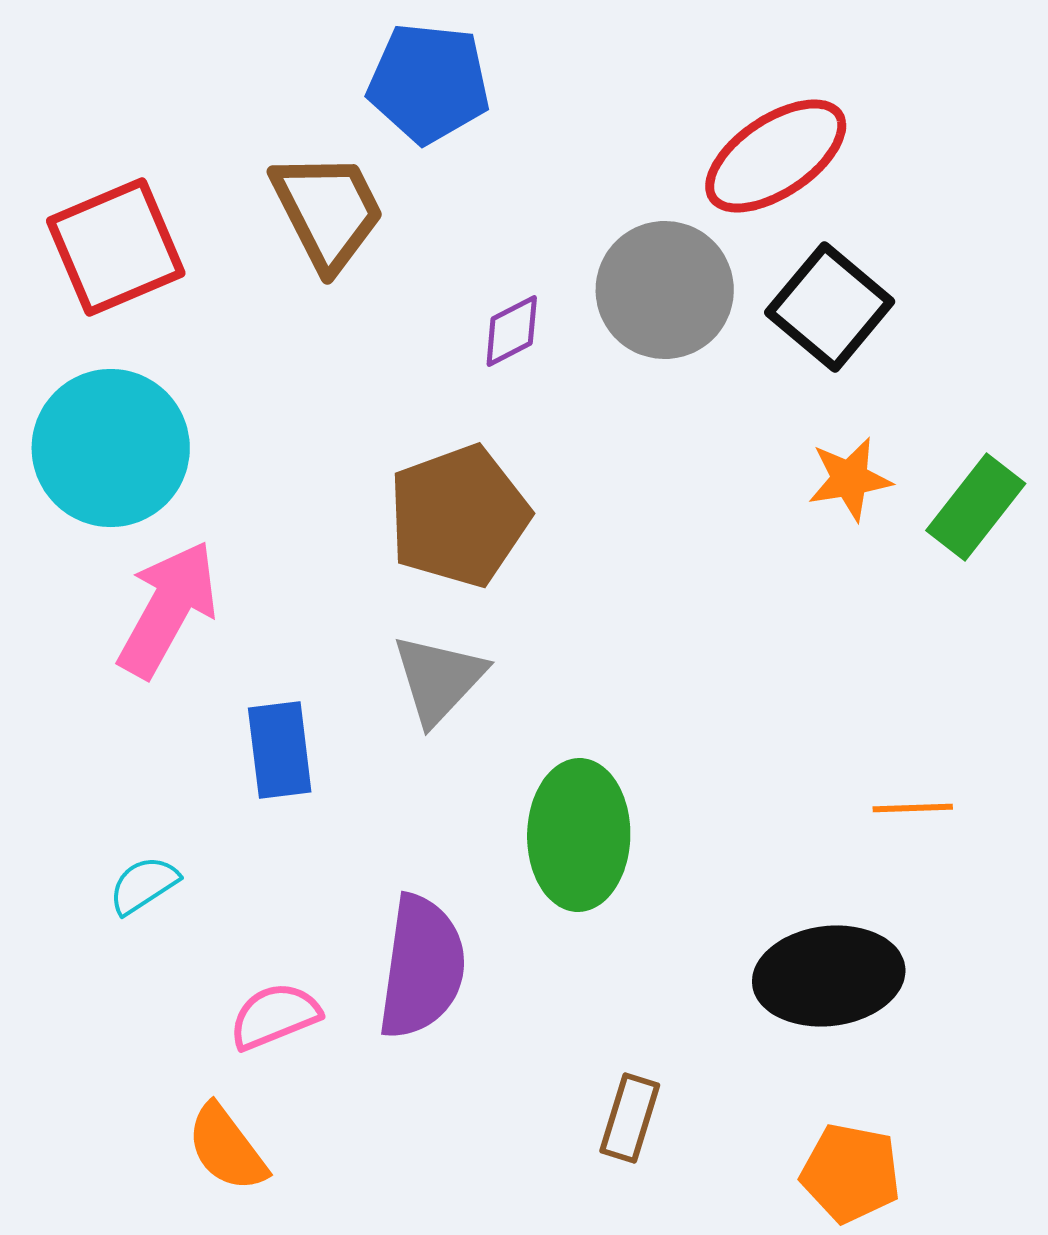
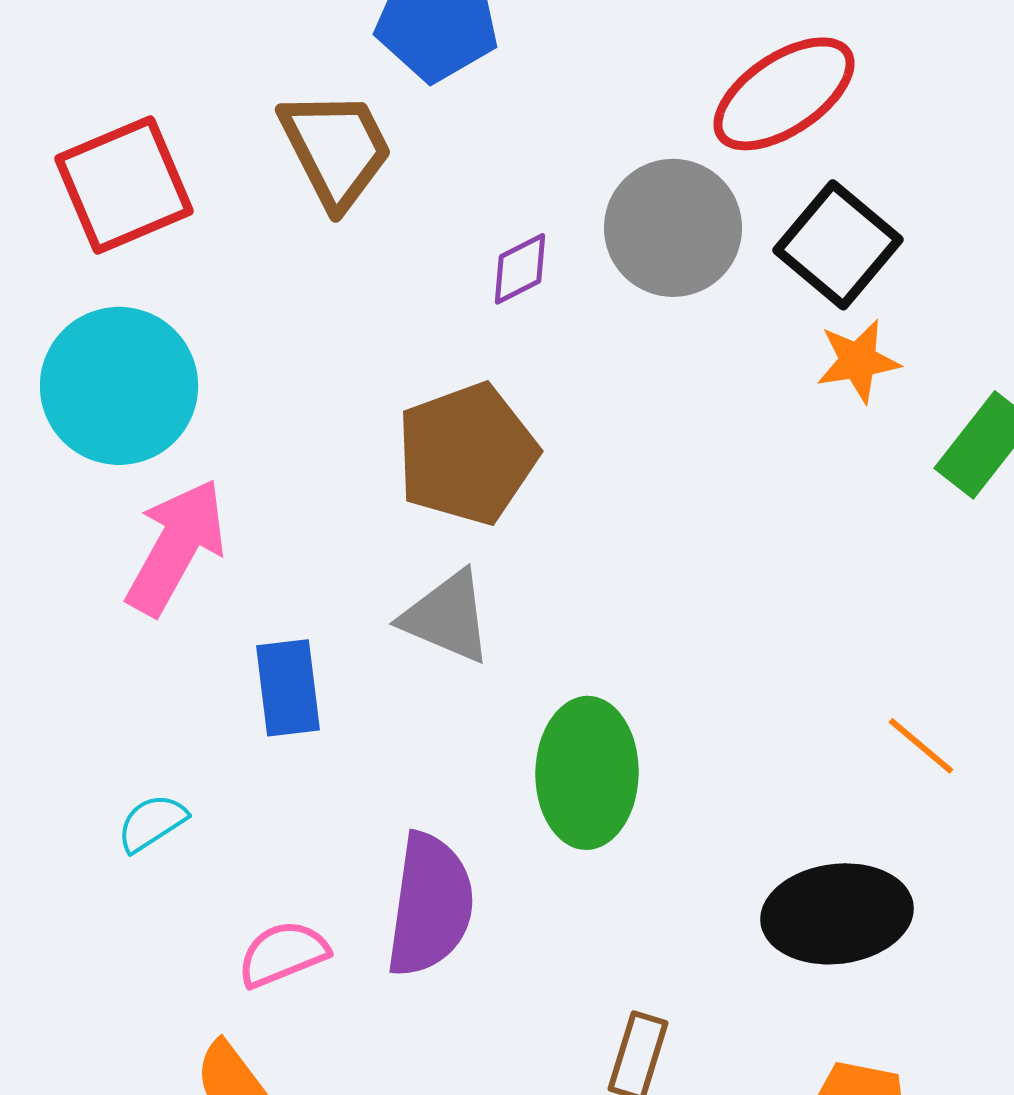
orange star: (850, 479) -> (858, 361), moved
gray triangle: (439, 679) -> (447, 617), turned -50
orange line: (913, 808) -> (921, 746), turned 42

